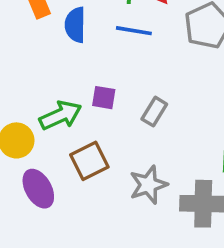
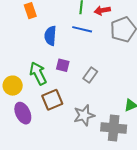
blue semicircle: (75, 25) -> (50, 36), moved
green arrow: (61, 115) -> (38, 73), turned -95

